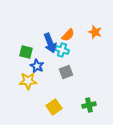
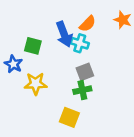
blue star: (37, 66) -> (13, 64), moved
green cross: (89, 105) -> (82, 90), moved
yellow square: (54, 107) -> (69, 117), turned -35

